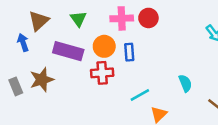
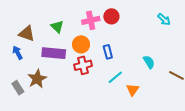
brown triangle: (39, 21) -> (27, 34), turned -48
blue rectangle: (129, 52) -> (108, 52), moved

